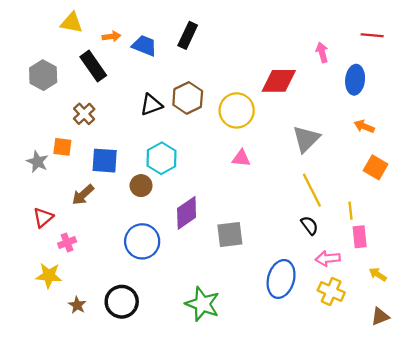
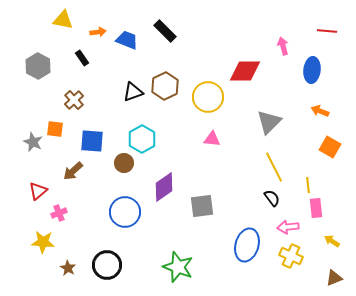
black rectangle: (188, 35) -> (165, 31), turned -70
black rectangle: (93, 66) -> (82, 58), size x0.6

